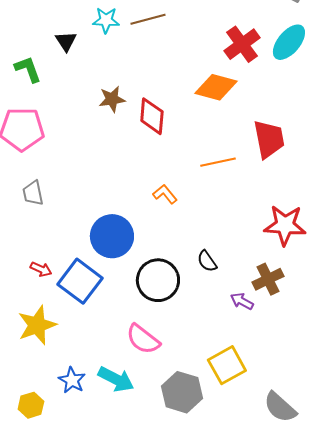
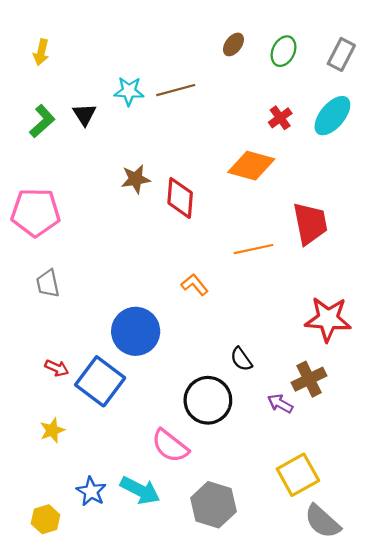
red cross: (242, 44) -> (280, 118), size x0.6
green L-shape: (28, 69) -> (42, 121), moved, turned 68
black circle: (158, 280) -> (208, 400), moved
yellow star: (37, 325) -> (52, 430), size x0.6
yellow square: (227, 365) -> (298, 475), moved

